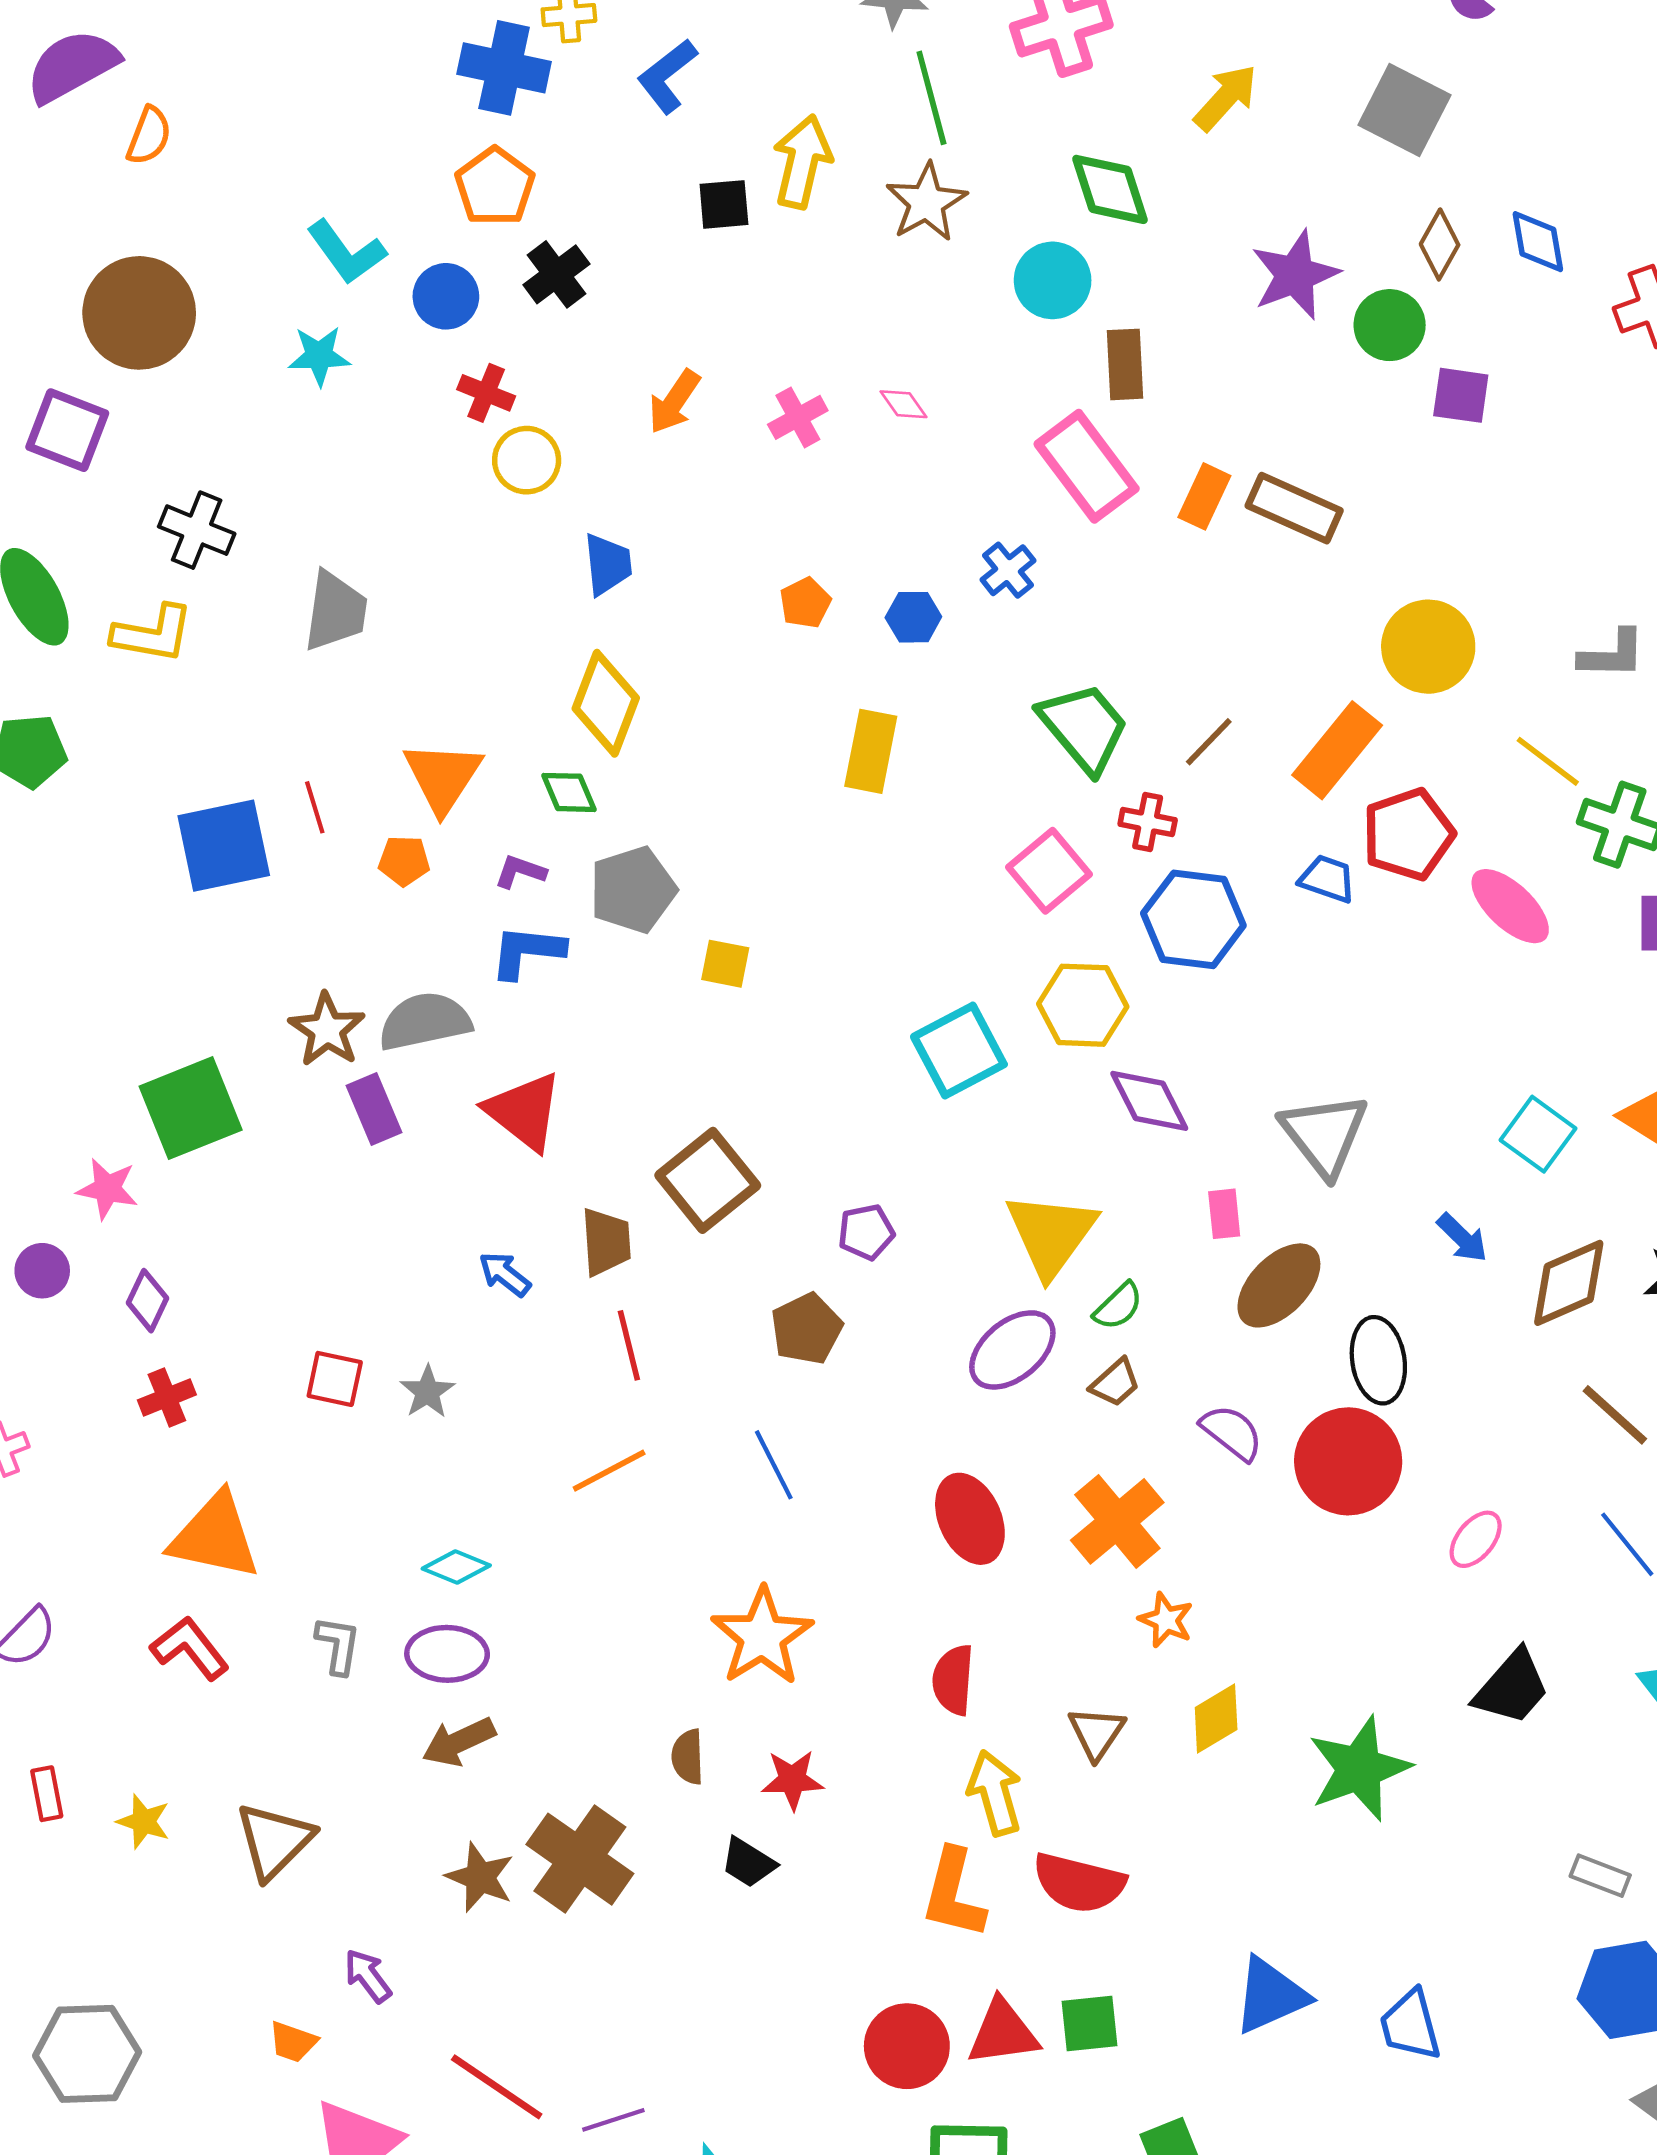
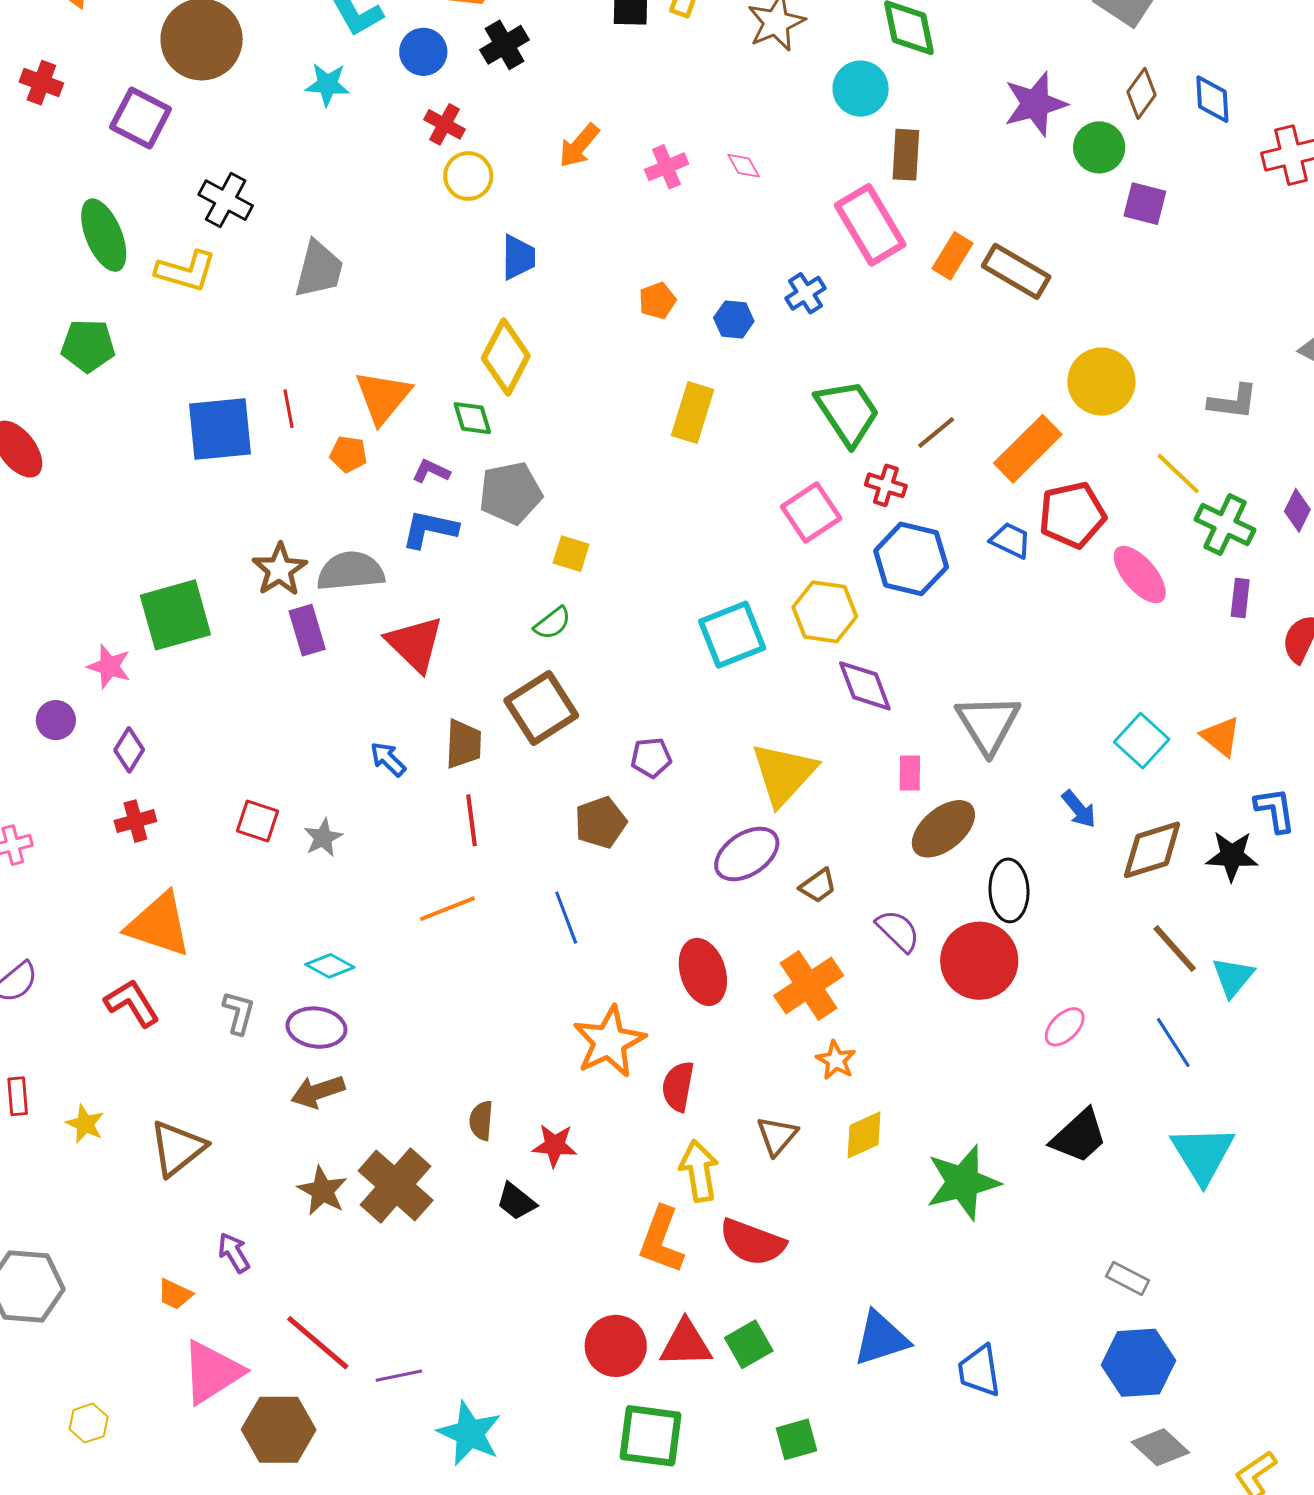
green semicircle: (1118, 1306) -> (552, 623), moved
orange star: (762, 1637) -> (609, 1042), moved
green square: (1090, 2024) -> (749, 1344), turned -30

